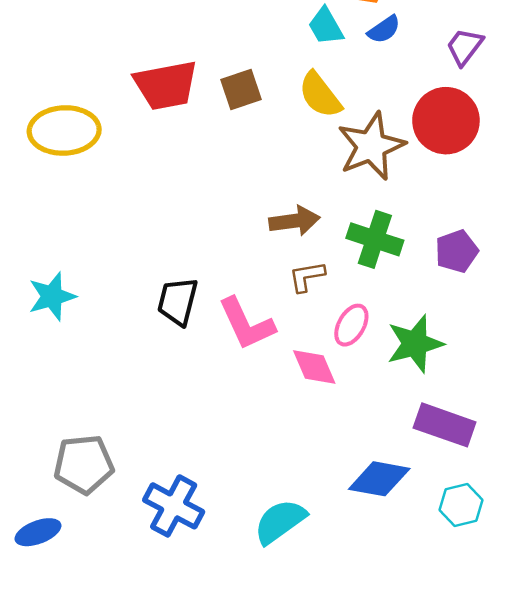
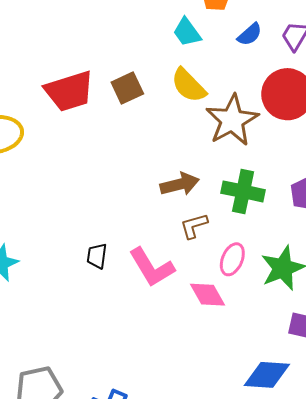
blue semicircle: (384, 29) -> (250, 34), moved
black trapezoid: (178, 301) -> (97, 256), size x0.7

